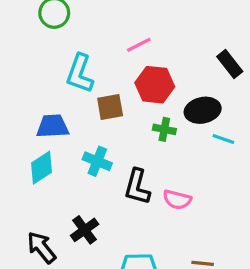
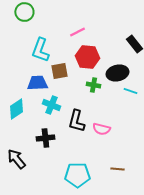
blue trapezoid: (53, 126) -> (37, 83), moved
black cross: (85, 230) -> (45, 138), moved, turned 30

